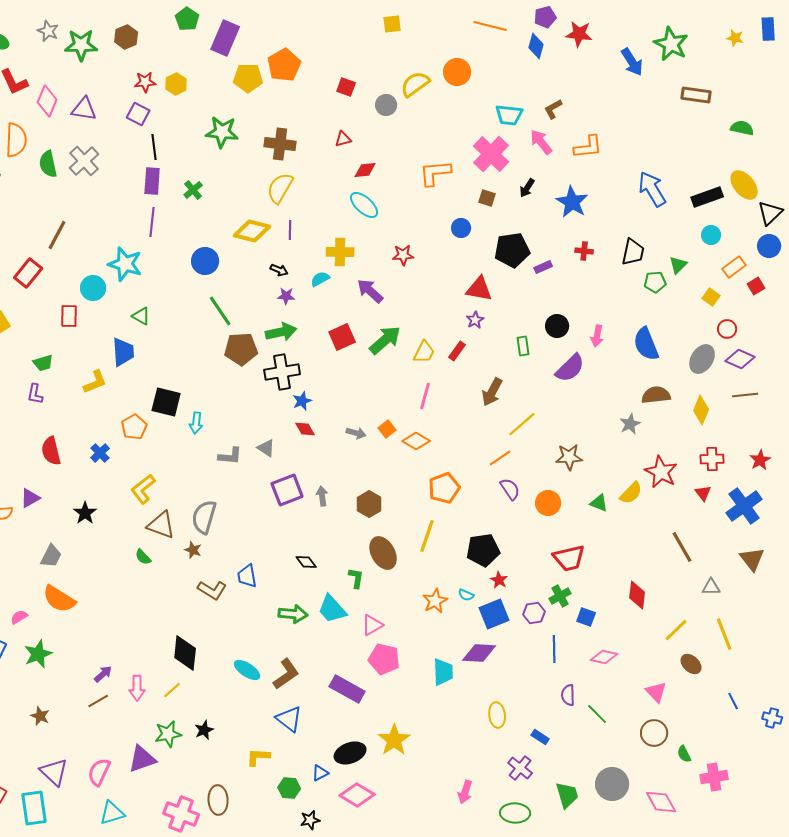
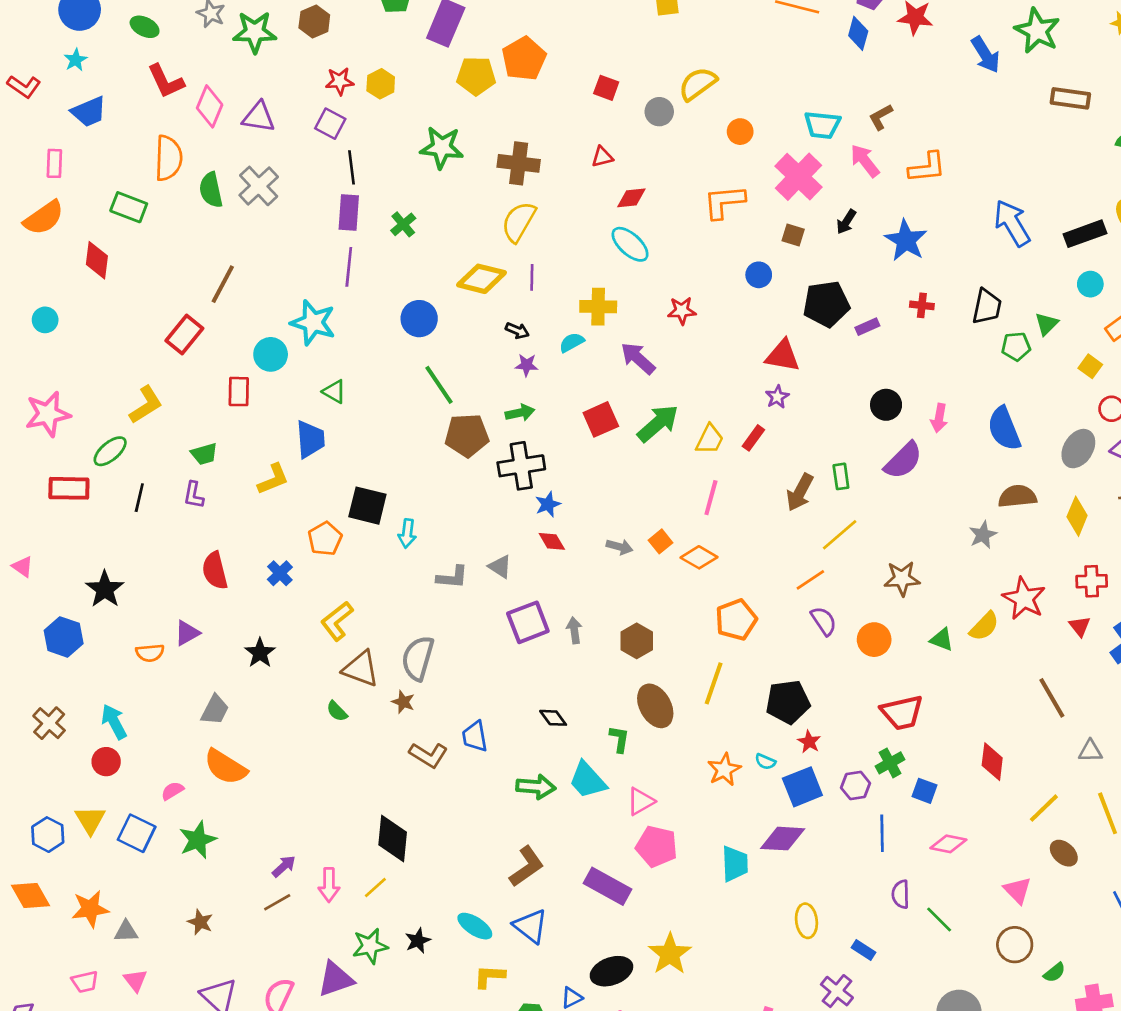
orange circle: (457, 72) -> (740, 132), moved, size x0.7
green arrow: (281, 332) -> (520, 413), size x0.7
green rectangle: (523, 346) -> (841, 476), moved
cyan ellipse: (247, 670) -> (475, 926), moved
green semicircle: (684, 754) -> (1054, 972), turned -102

